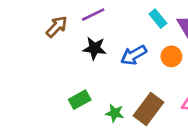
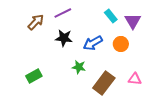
green rectangle: (80, 100) -> (34, 76), moved
green star: (115, 113) -> (79, 67), moved

